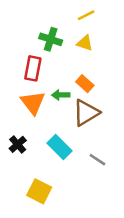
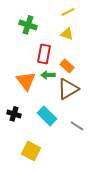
green cross: (51, 39) -> (28, 25), moved
red rectangle: (33, 68) -> (44, 54), moved
black cross: (18, 144) -> (14, 114), turned -32

